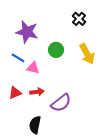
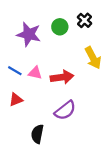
green circle: (56, 50) -> (60, 27), moved
blue line: (18, 58) -> (15, 71), moved
red arrow: (37, 92) -> (62, 77), moved, size x1.5

